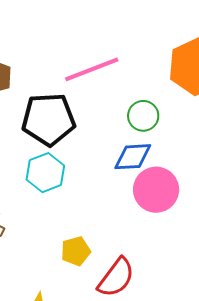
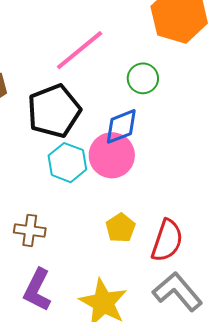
blue diamond: (133, 157) -> (121, 126), moved
pink circle: (156, 190) -> (112, 155), moved

